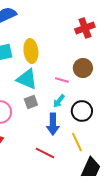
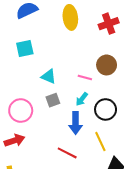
yellow ellipse: (31, 51) -> (70, 17), moved
cyan triangle: (27, 79) -> (49, 76), size x0.7

